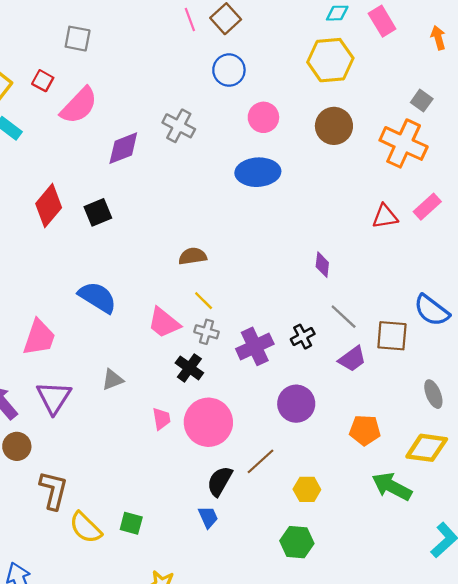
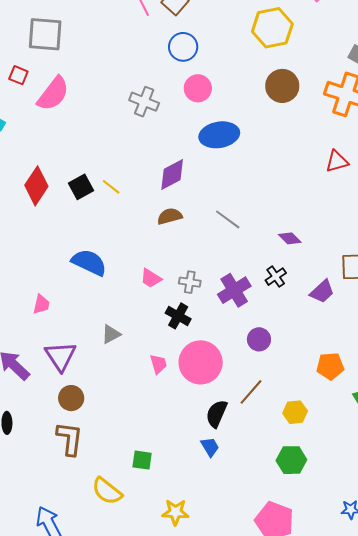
gray square: (78, 39) -> (45, 34), size x1.5
pink circle: (263, 117) -> (198, 88), moved
purple diamond: (123, 148) -> (172, 175), moved
purple diamond: (322, 265) -> (290, 238), moved, turned -45
yellow line: (204, 301) -> (111, 187), moved
gray line: (344, 317) -> (228, 219), moved
pink trapezoid: (164, 323) -> (151, 278), size x0.7
pink trapezoid: (39, 338) -> (41, 304), size x0.6
purple circle: (296, 404) -> (259, 339), moved, size x0.7
orange pentagon: (365, 430) -> (330, 366), moved
brown circle: (17, 446) -> (71, 398), moved
yellow semicircle: (86, 528) -> (107, 491), moved

